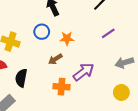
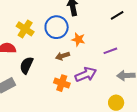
blue circle: (42, 32) -> (57, 27), size x1.5
purple line: (108, 33) -> (110, 51), moved

